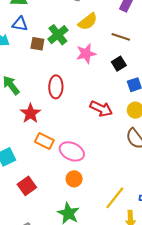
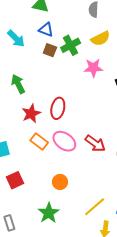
blue triangle: (20, 24) -> (46, 30), moved
red ellipse: (56, 87) -> (58, 108), moved
red arrow: (101, 109) -> (95, 144), moved
pink ellipse: (72, 151) -> (64, 141), moved

